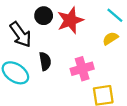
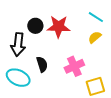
red star: (70, 20) -> (59, 27), turned 30
black arrow: (21, 35) -> (18, 44), turned 50

